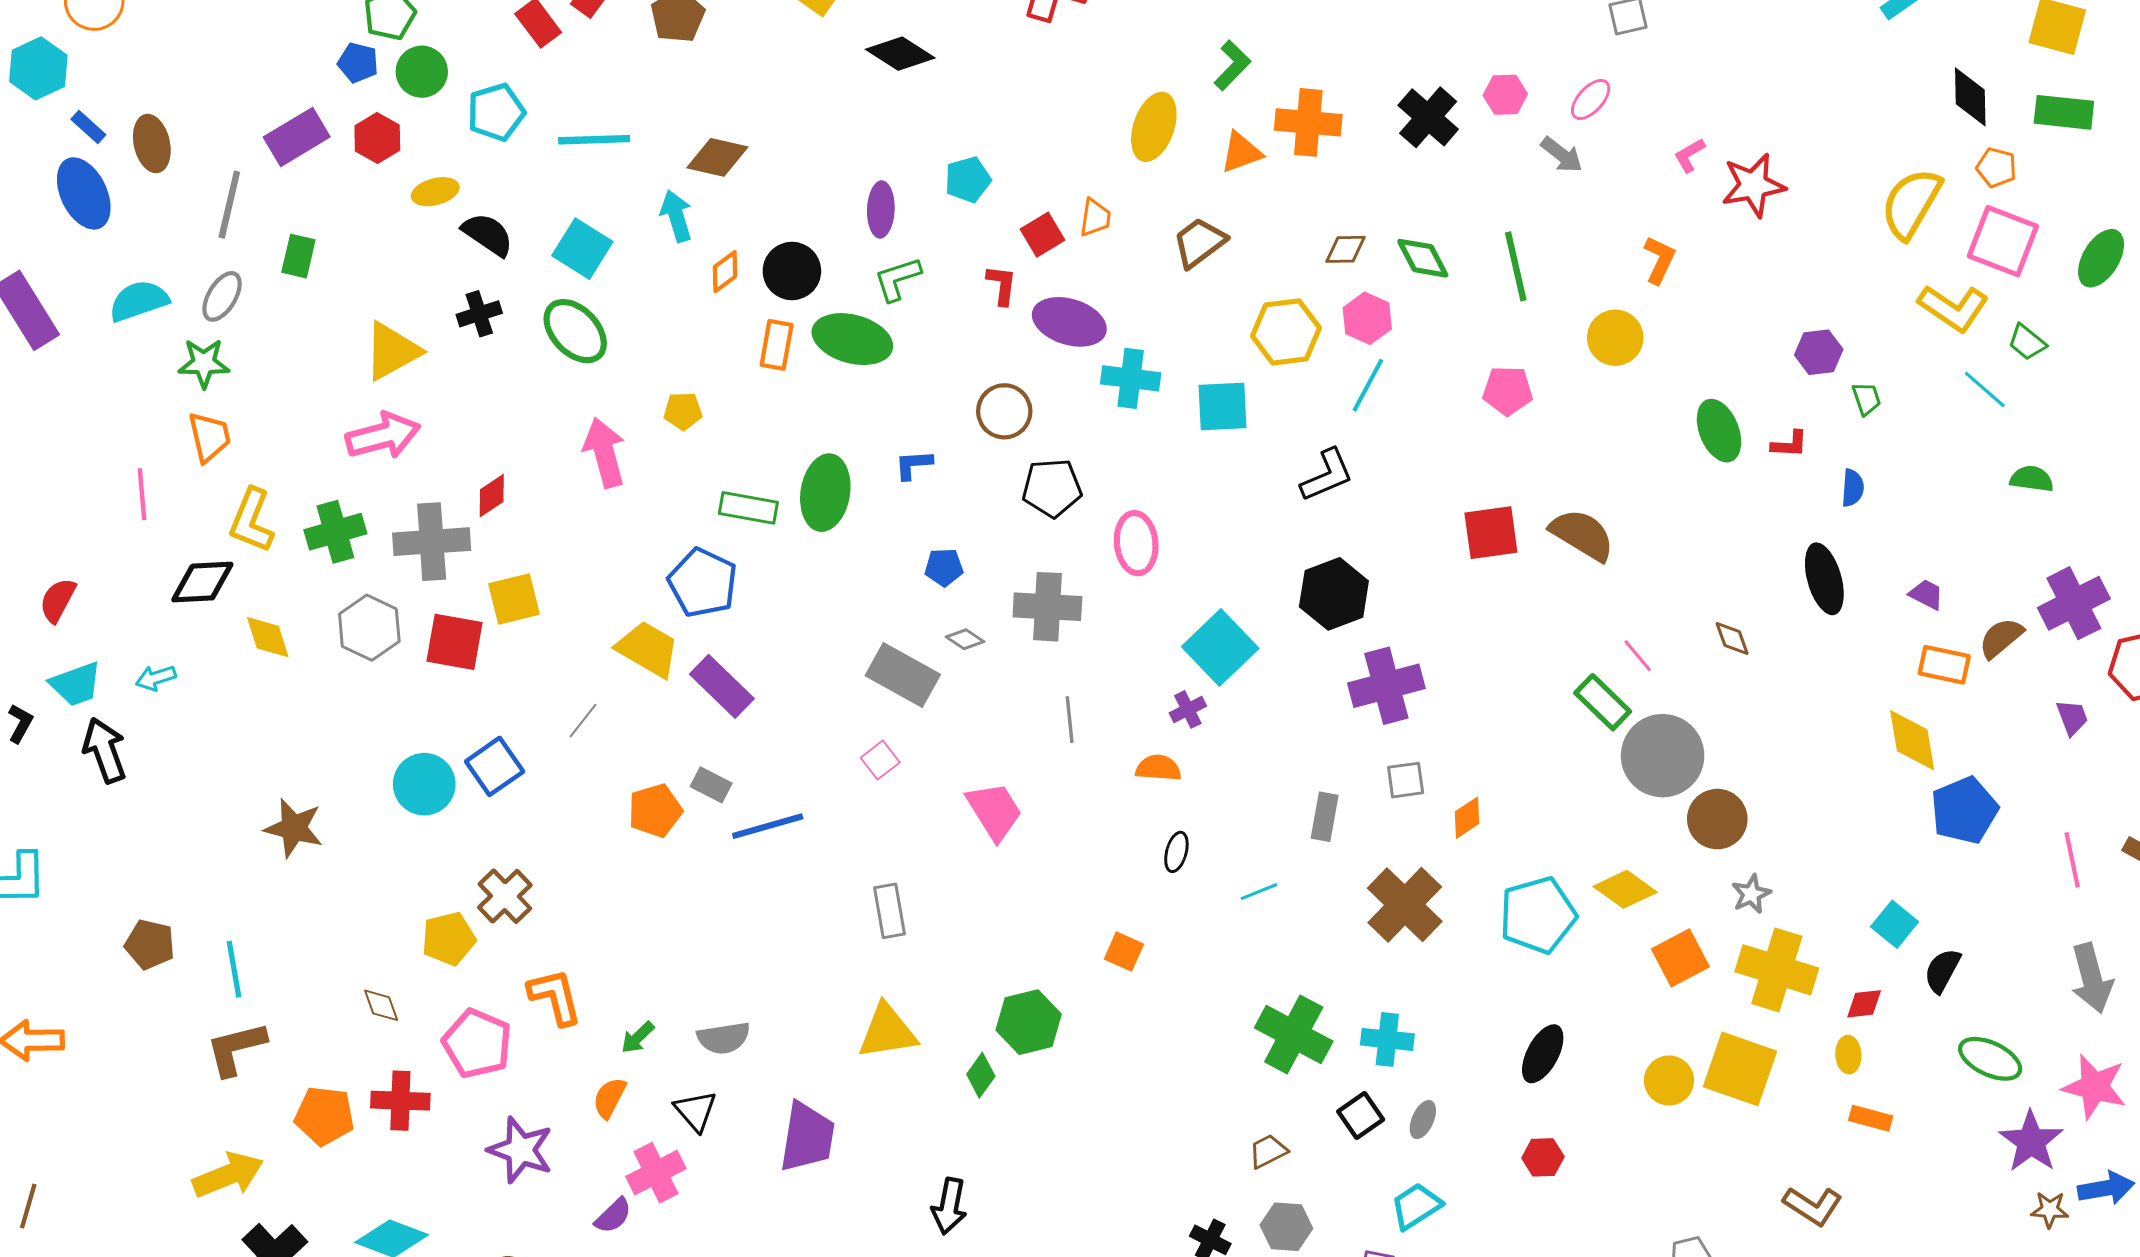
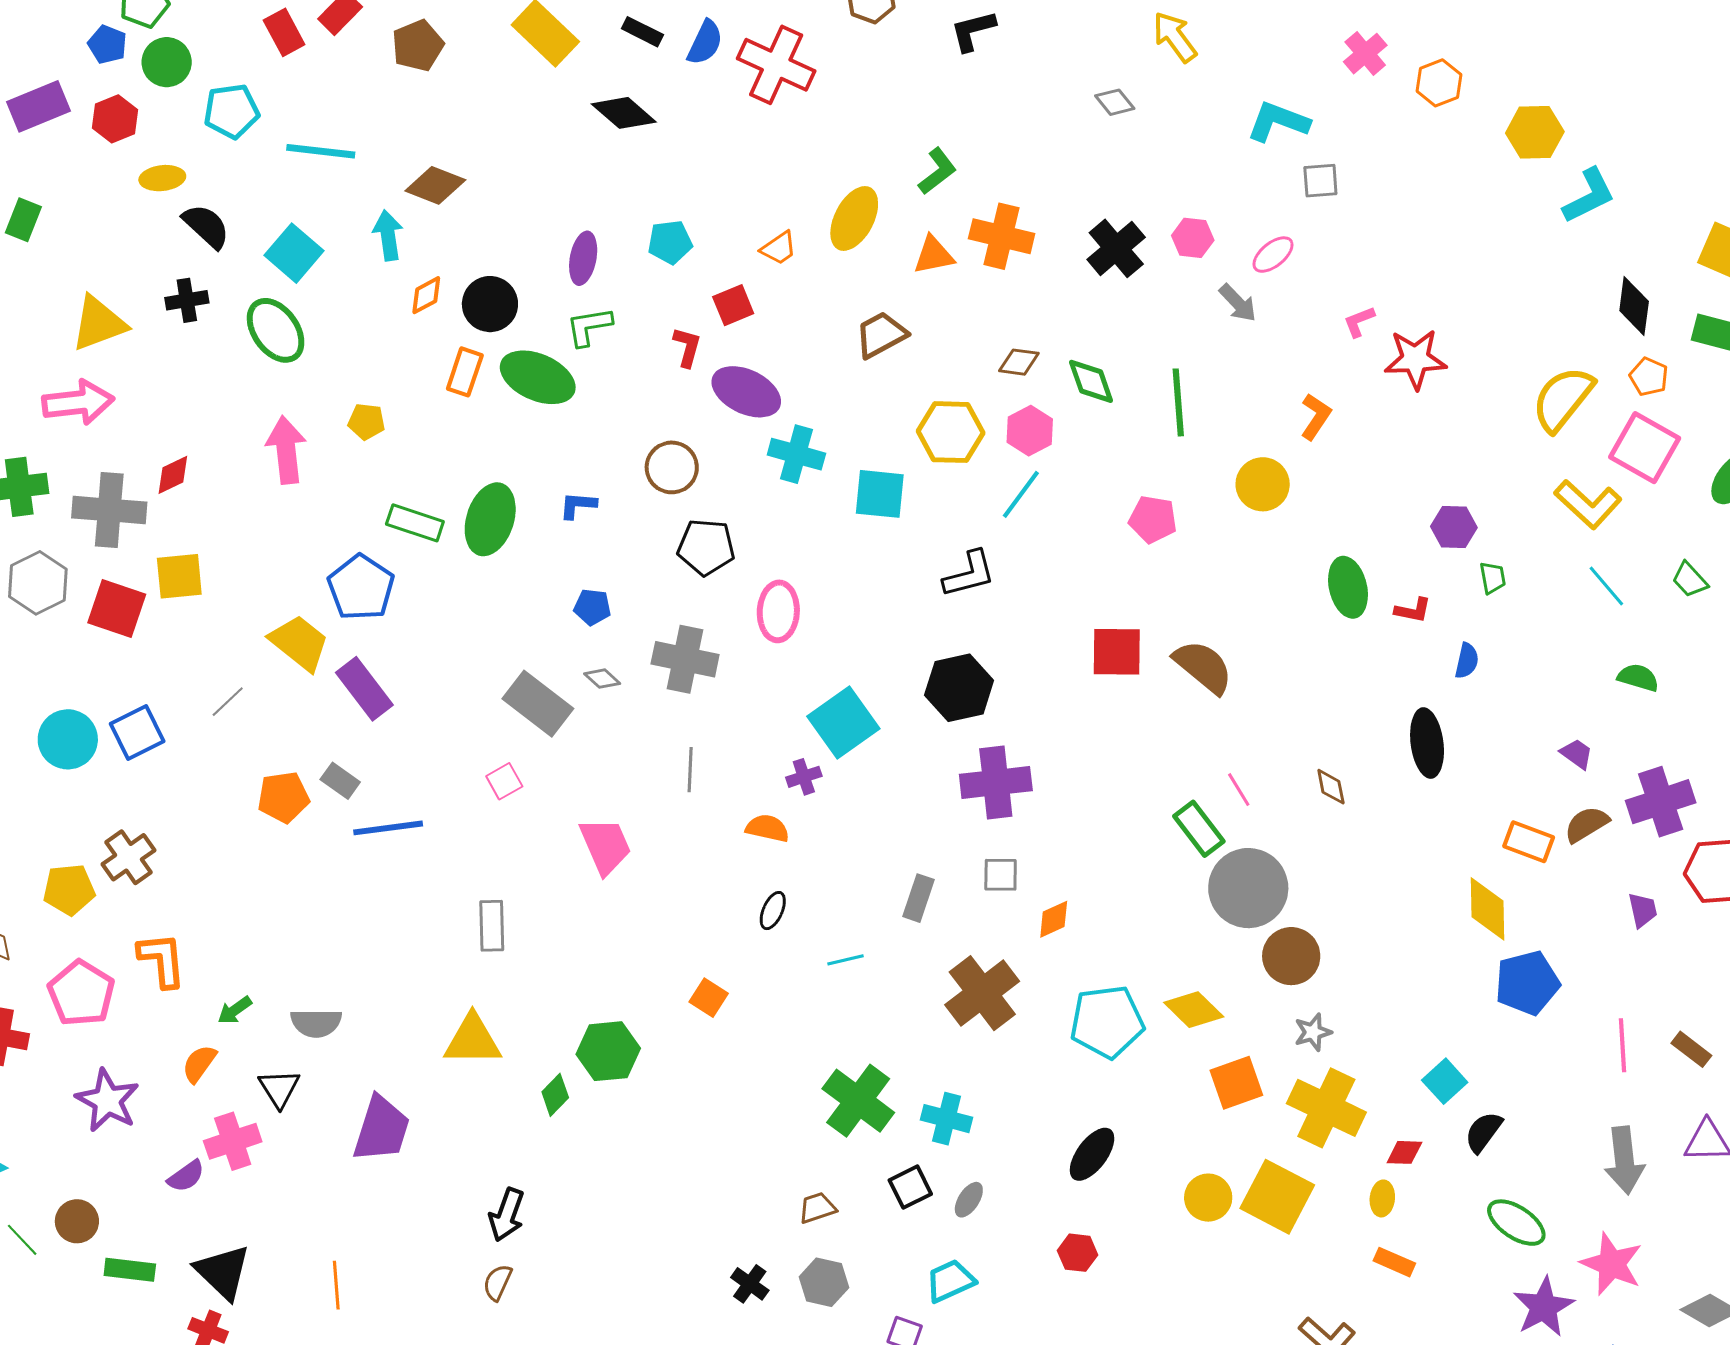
orange trapezoid: (1095, 218) -> (779, 248), moved, turned 39
green trapezoid: (2027, 342) -> (1690, 580), moved
purple trapezoid: (1926, 594) -> (1577, 754), moved

